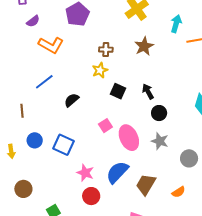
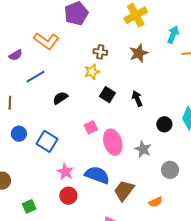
purple semicircle: (33, 21) -> (16, 55), moved
black circle: (159, 113) -> (164, 124), moved
blue semicircle: (117, 172) -> (97, 175), turned 60

